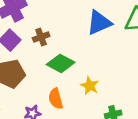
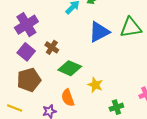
brown cross: (41, 37) -> (52, 47), turned -32

